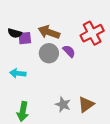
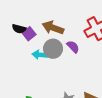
purple square: (25, 38) -> (29, 34), turned -32
cyan arrow: (18, 73) -> (40, 55), moved

